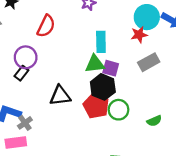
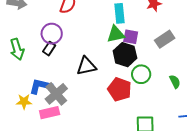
gray rectangle: (149, 62) -> (165, 39), moved
red pentagon: (96, 106) -> (120, 89), moved
green semicircle: (154, 121) -> (175, 82), turned -88
gray cross: (25, 123) -> (56, 94), size x1.6

